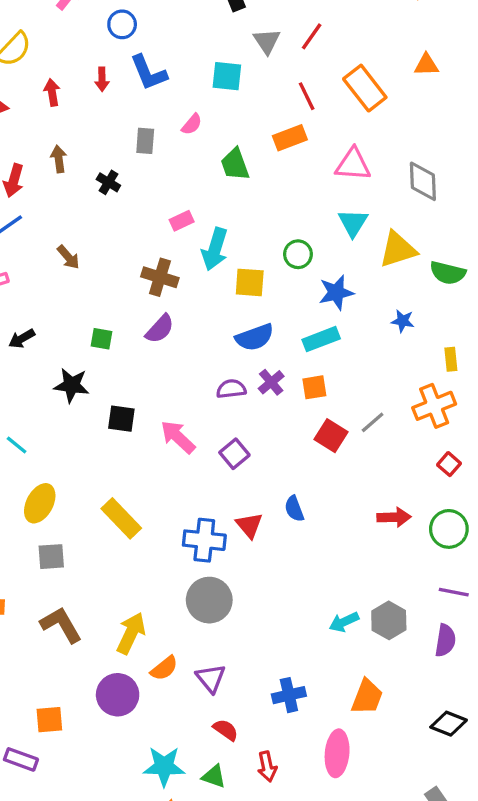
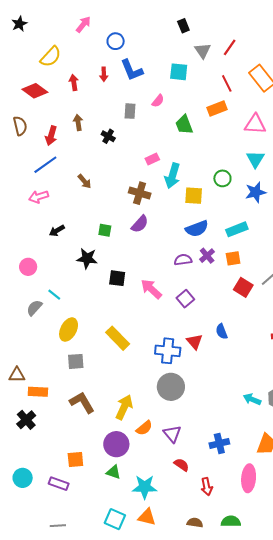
blue star: (336, 293) -> (256, 192), moved
cyan arrow: (344, 622) -> (252, 399), turned 48
green triangle: (214, 776) -> (114, 472), moved

